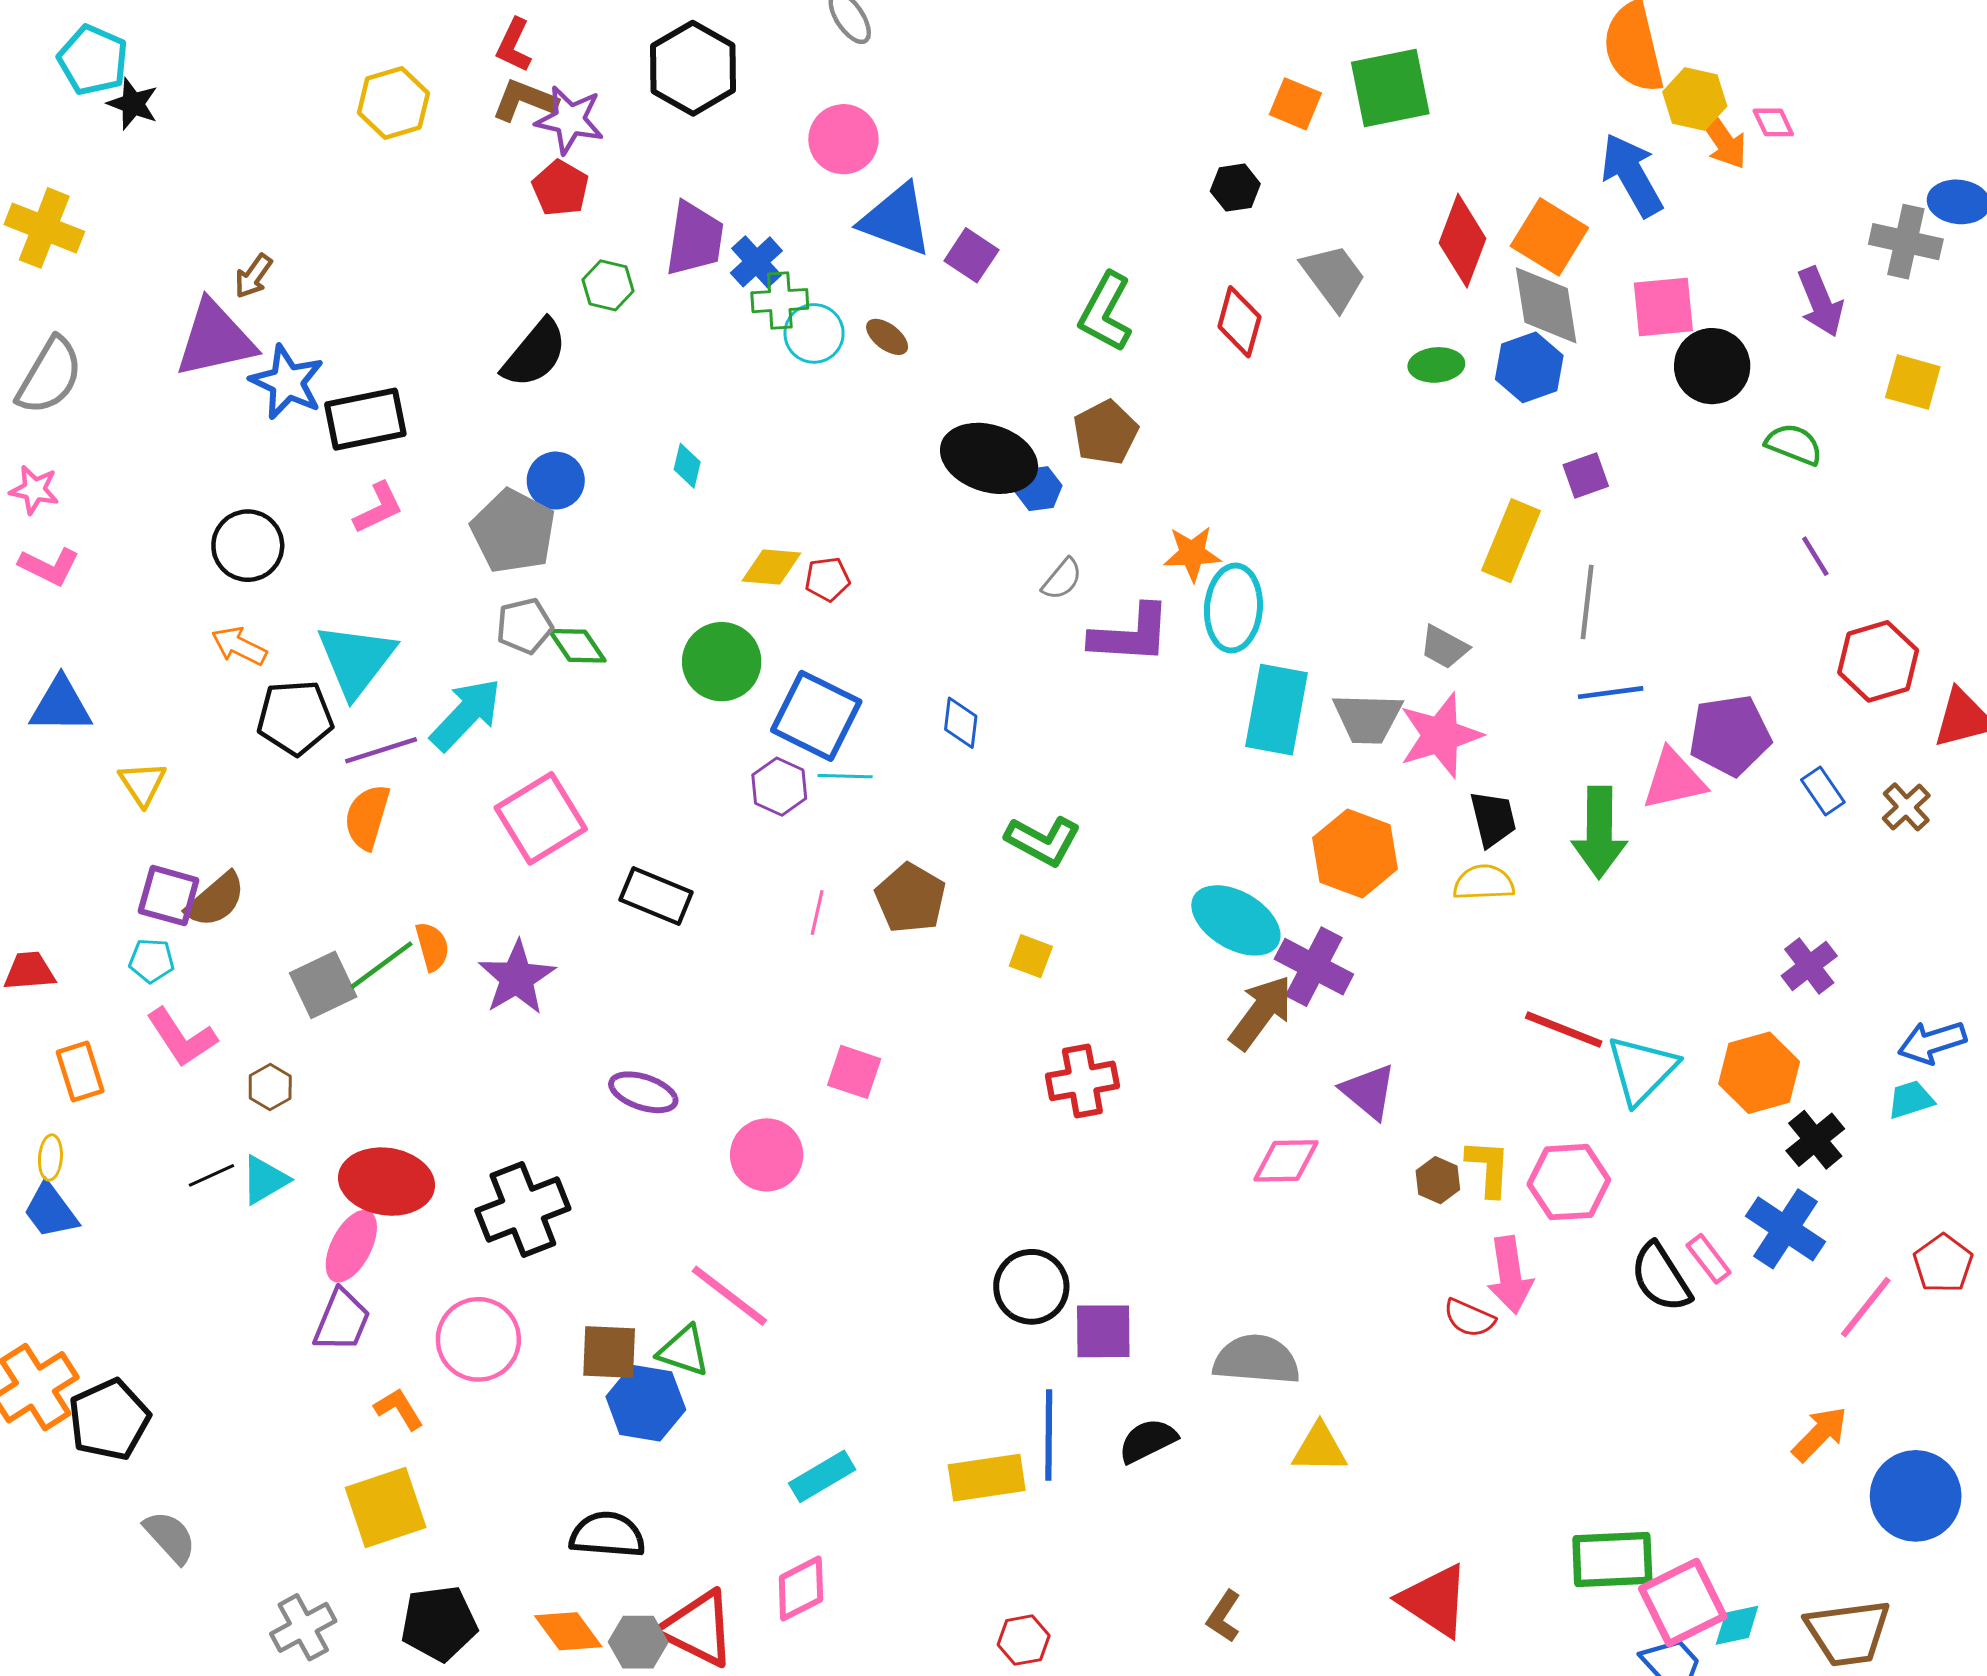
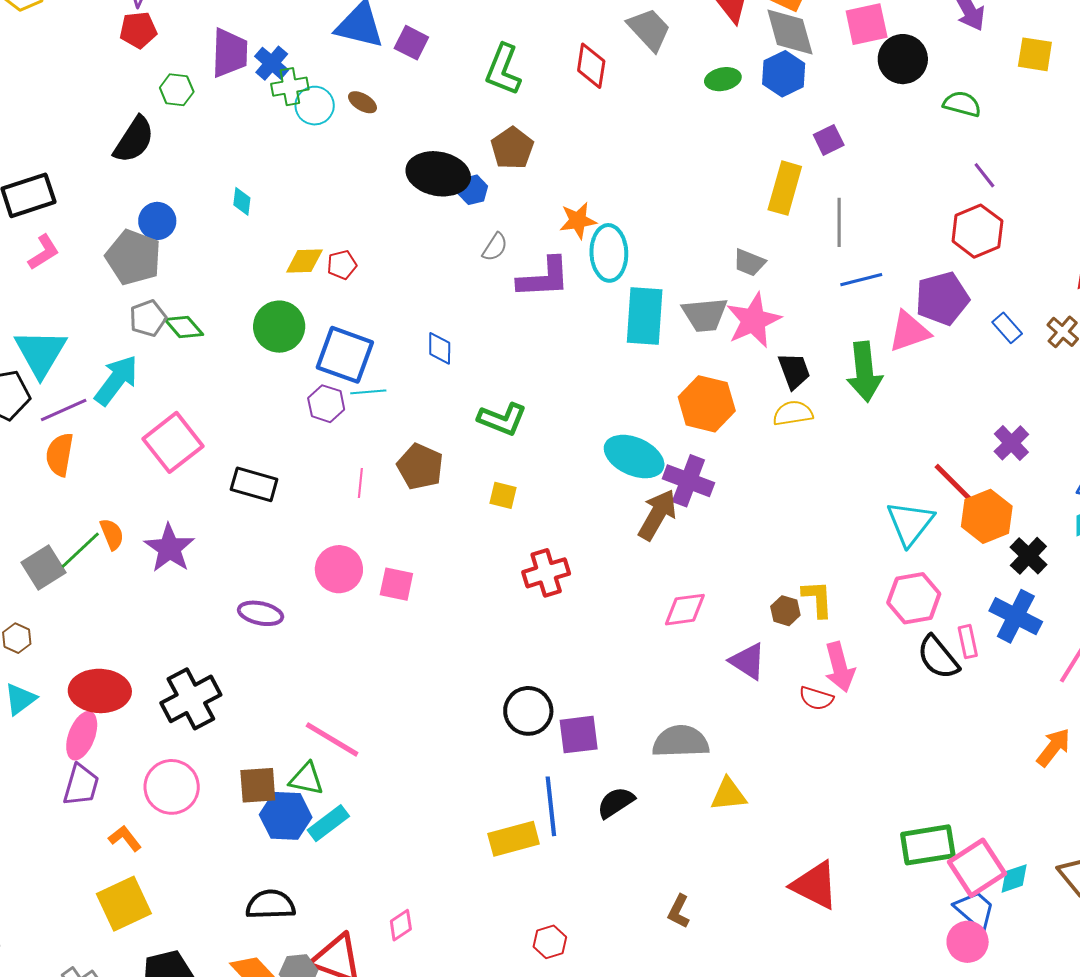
red pentagon: (560, 188) -> (138, 30), turned -30
red hexagon: (1878, 661) -> (977, 231), moved
red line: (1564, 1030) -> (955, 484), moved, turned 30
purple triangle: (1369, 1091) -> (748, 661), moved
pink circle: (767, 1155) -> (339, 569), moved
pink hexagon: (1569, 1182) -> (914, 598), moved
pink rectangle: (1709, 1259) -> (968, 642), turned 32
cyan rectangle: (822, 1476) -> (328, 823), moved
pink diamond: (801, 1589) -> (401, 925), size x0.7

